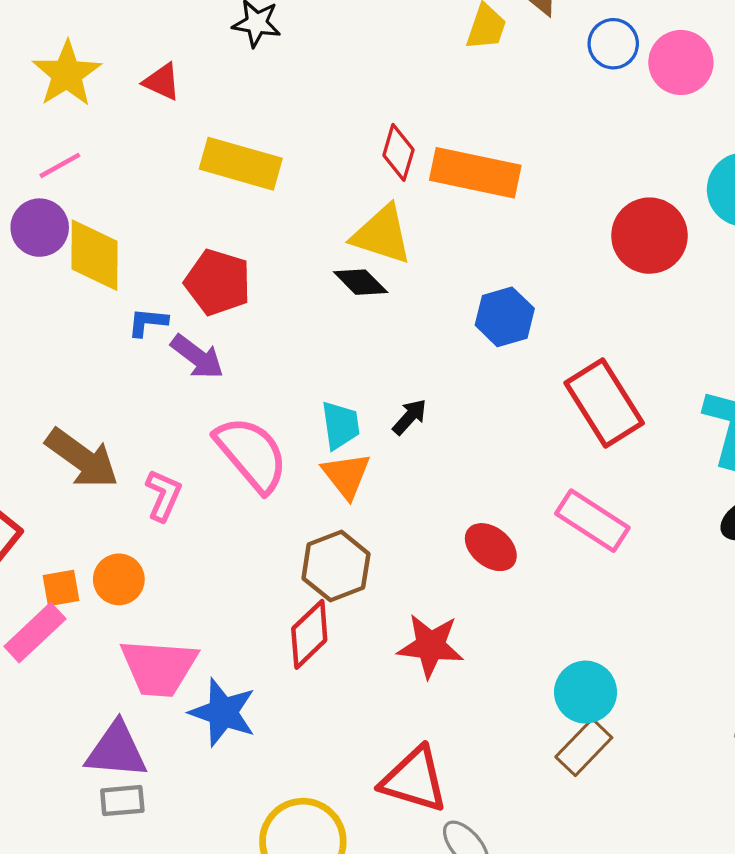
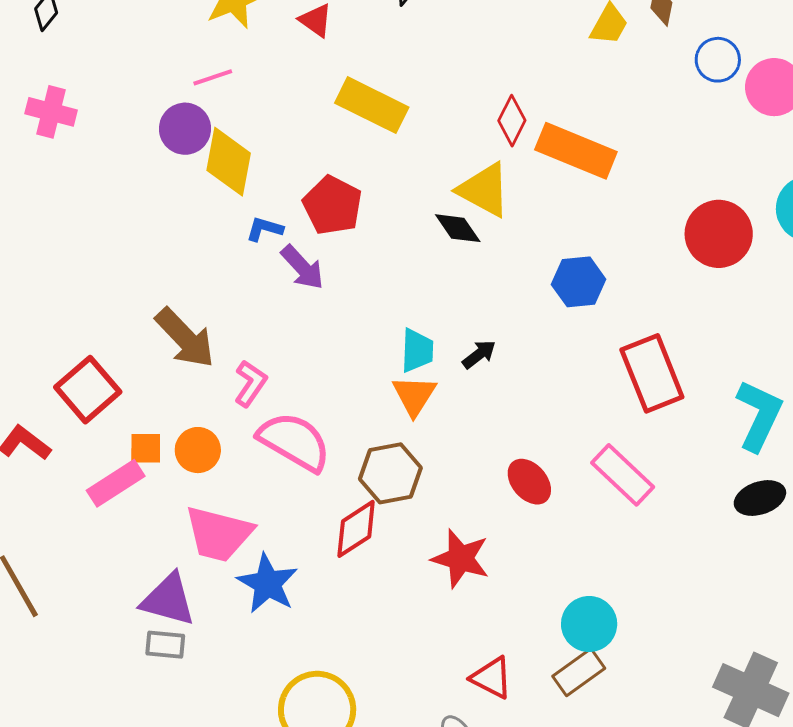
pink semicircle: (251, 454) -> (294, 442), moved, turned -30
red triangle: (414, 780) -> (492, 678), moved, size x0.7

